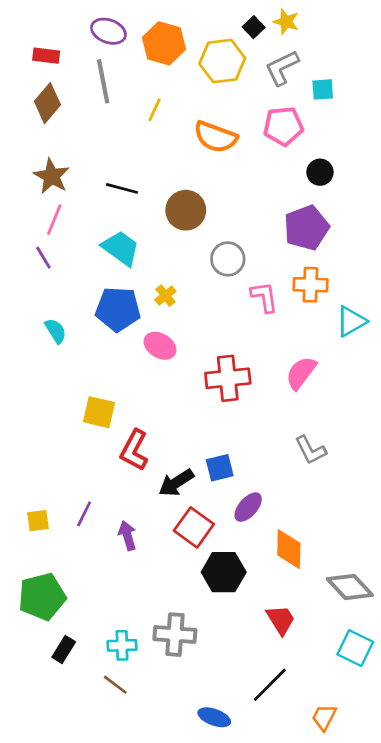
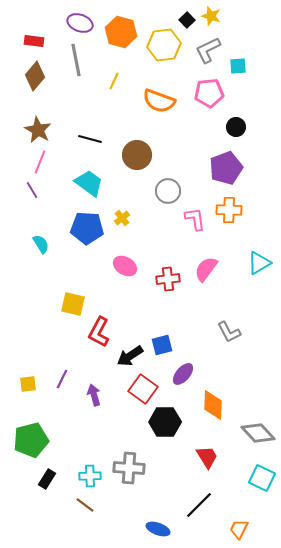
cyan triangle: (351, 321) -> (259, 263), moved
pink ellipse: (160, 346) -> (125, 266), moved
pink semicircle: (301, 373) -> (206, 269), moved
red cross: (228, 378) -> (168, 279), size x0.7

